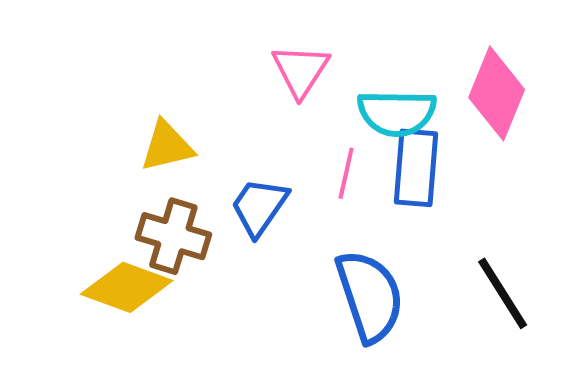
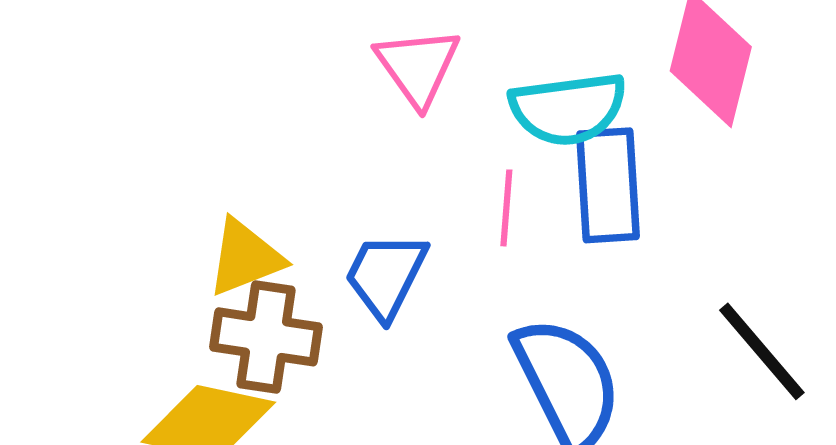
yellow triangle: (167, 146) -> (245, 258), moved

